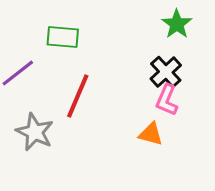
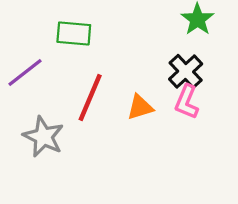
orange triangle: (151, 134) -> (140, 107), moved, turned -32

